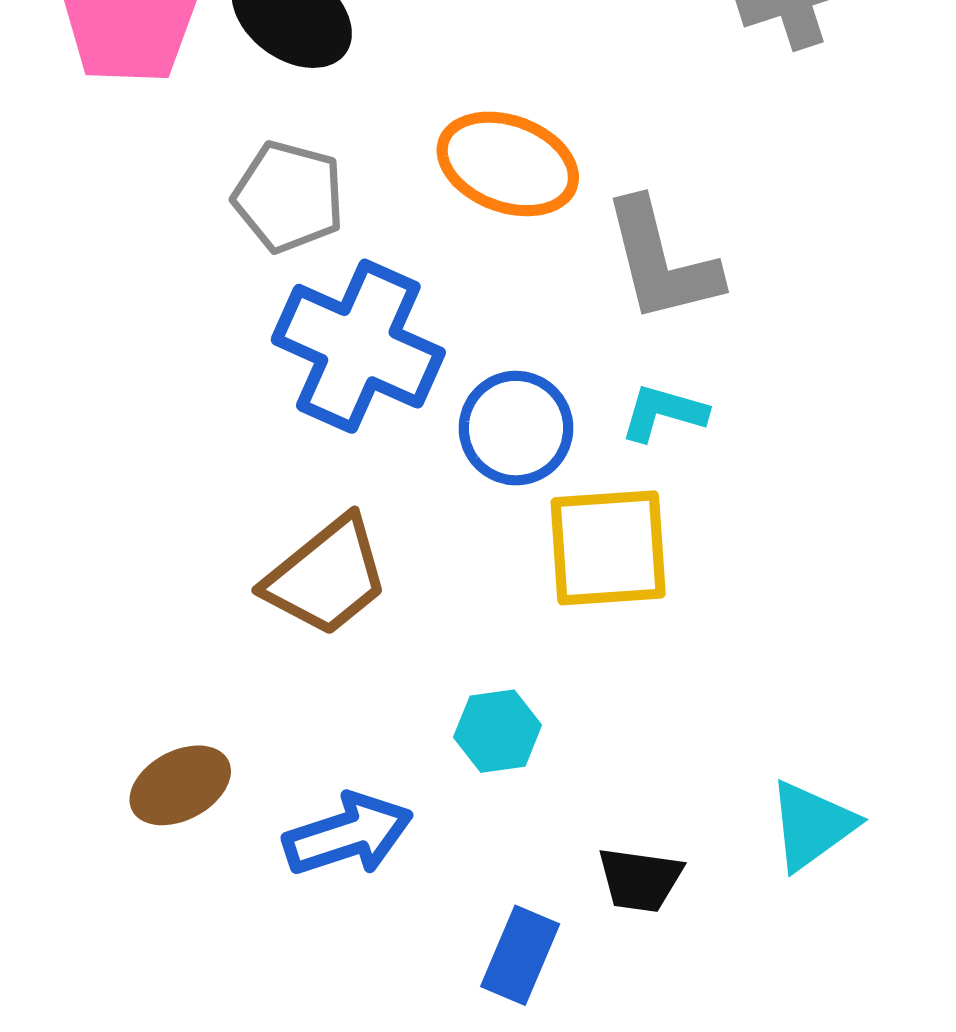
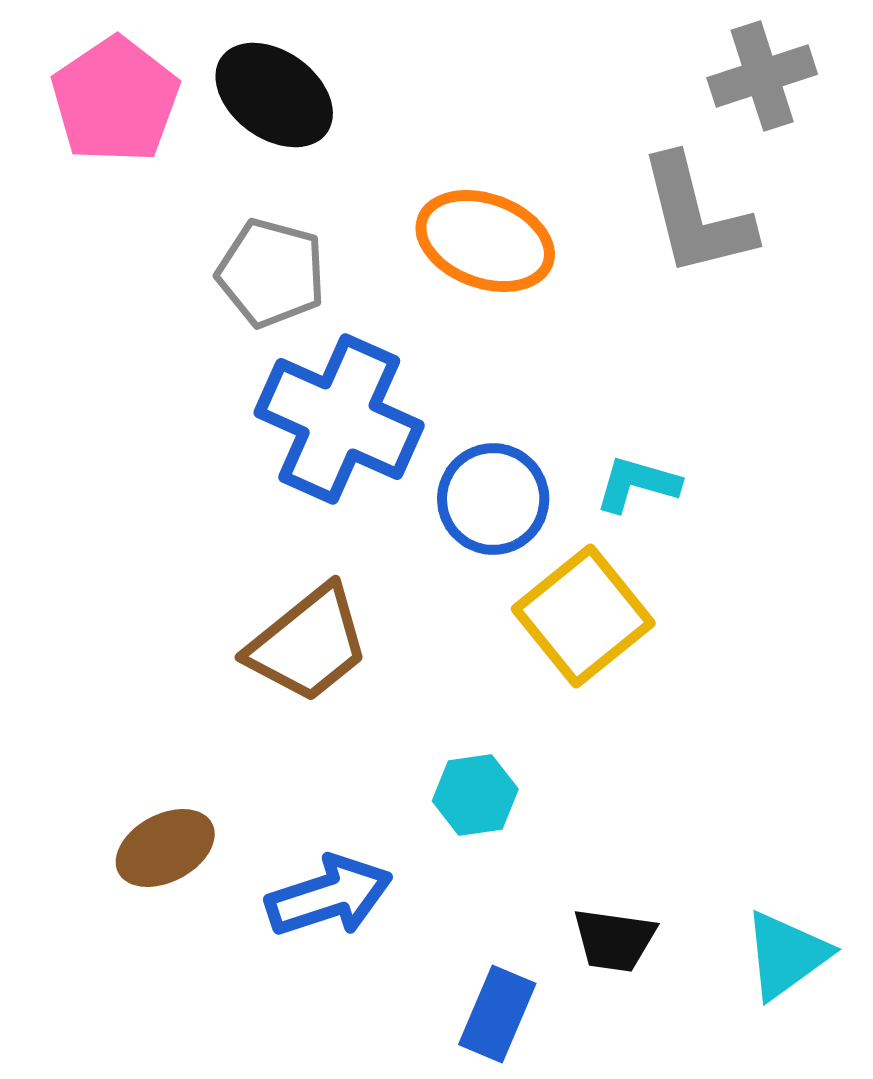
gray L-shape: (661, 261) -> (696, 216), moved
yellow square: (608, 548) -> (583, 616), turned -35
cyan triangle: (812, 825) -> (786, 955), moved

